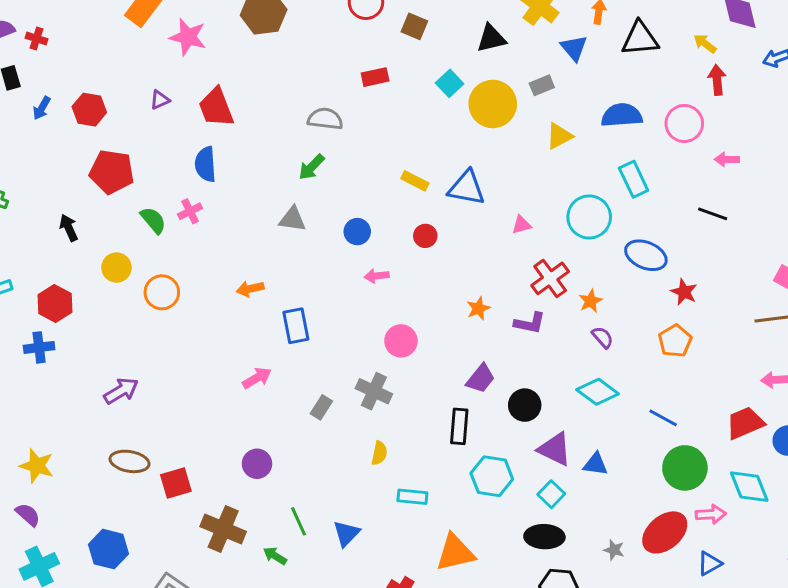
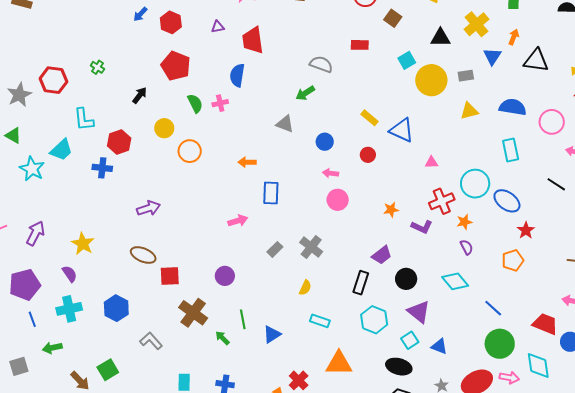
cyan circle: (589, 217) -> (475, 184), moved
black arrow: (69, 228) -> (140, 95), turned 48
pink circle: (401, 341) -> (338, 200), moved
red trapezoid: (745, 423) -> (545, 324), turned 32
blue triangle: (595, 464) -> (439, 346), moved

